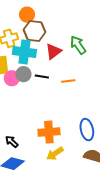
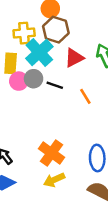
cyan cross: (24, 52) -> (39, 52), turned 30
orange line: (68, 81) -> (85, 96), turned 56
orange cross: (49, 132) -> (52, 153), turned 30

